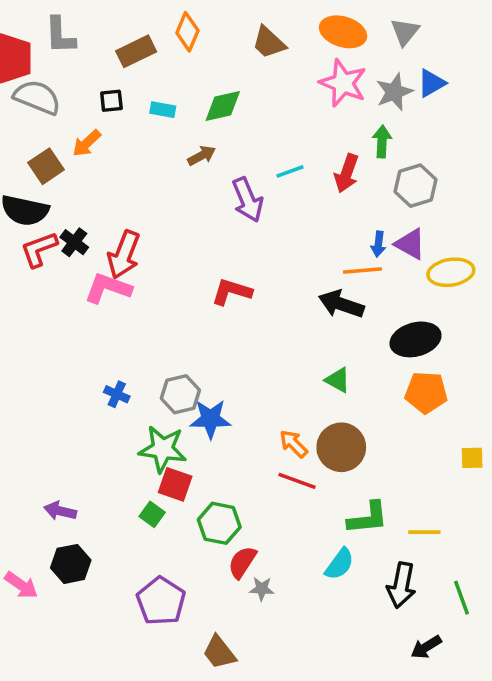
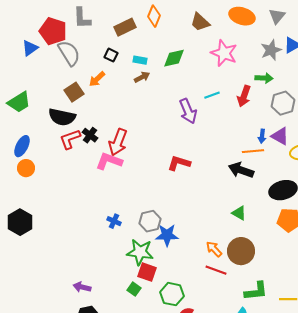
pink star: (343, 83) -> (224, 53), moved
gray semicircle: (37, 97) -> (69, 53), turned 36
black square: (111, 101) -> (111, 55), turned 32
green arrow: (382, 141) -> (264, 78), turned 90
brown arrow: (202, 156) -> (142, 77), moved

